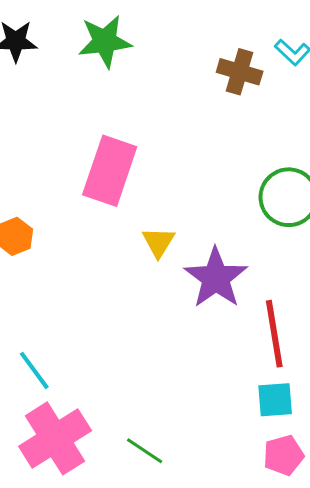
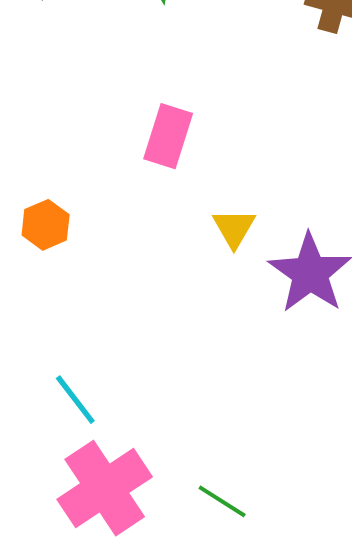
pink rectangle: (110, 171) -> (168, 136), size x0.7

